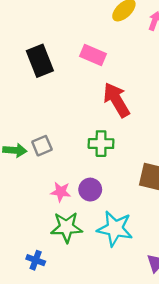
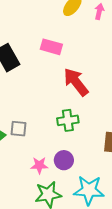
gray square: (42, 146) -> (18, 129), turned 36

